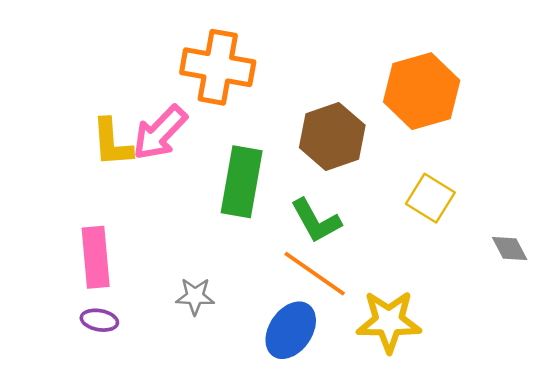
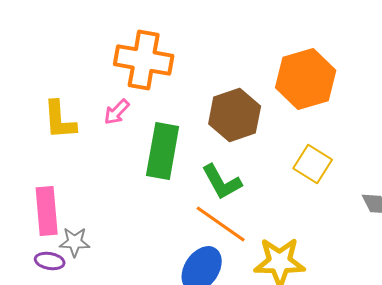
pink arrow: (160, 133) -> (117, 112), moved, size x0.6
gray star: (195, 296) -> (75, 242), moved

